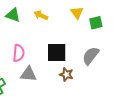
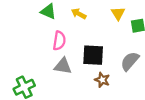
pink semicircle: (19, 53) -> (59, 41), moved
gray triangle: (28, 74) -> (63, 66), moved

